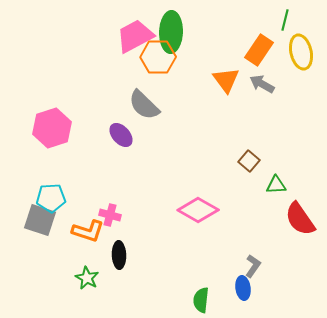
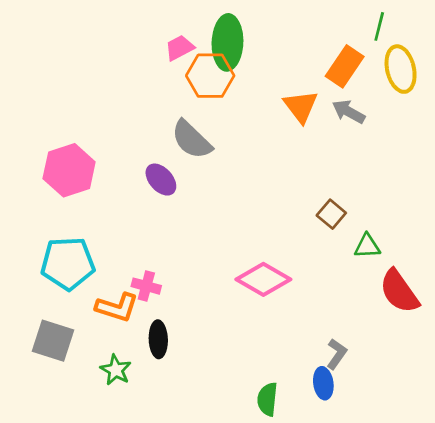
pink trapezoid: (135, 36) -> (180, 48), size x0.6
cyan pentagon: (51, 198) -> (68, 263), size x1.4
gray square: (40, 220) -> (53, 341), moved

